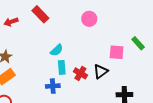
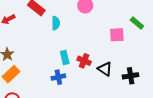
cyan semicircle: (57, 50) -> (56, 23), moved, turned -40
black triangle: (101, 71) -> (105, 69), moved, turned -42

